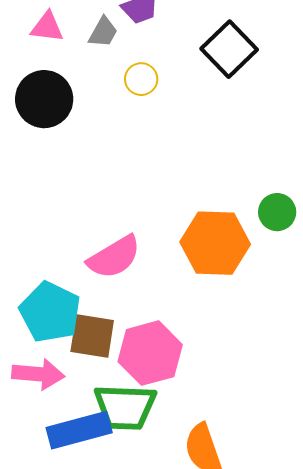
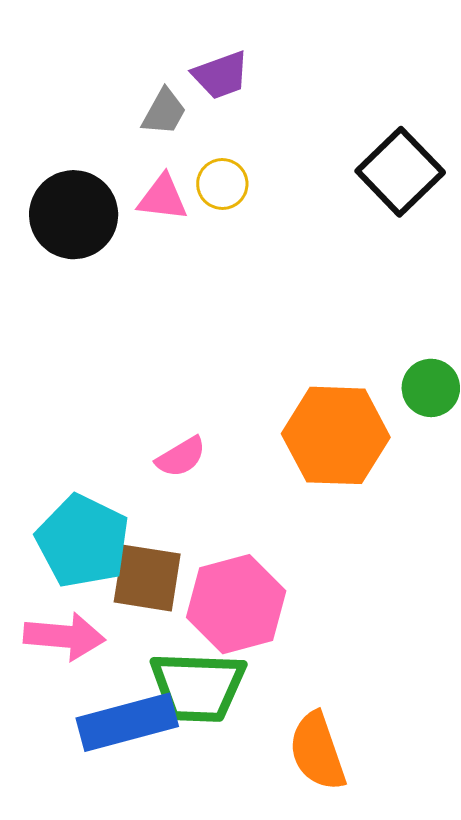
pink triangle: (47, 27) -> (163, 198), moved
black square: (229, 49) -> (400, 172), moved
pink semicircle: (114, 257) -> (181, 457), size x0.6

